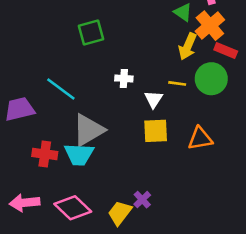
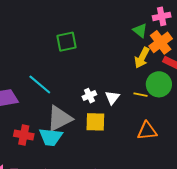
white cross: (124, 78) -> (89, 96), moved, turned -32
yellow line: (177, 83) -> (140, 95), moved
yellow square: (156, 131) -> (95, 122), moved

